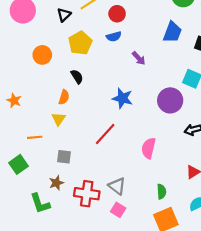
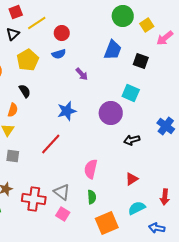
blue star: (122, 98) -> (67, 111), turned -30
pink semicircle: (148, 148) -> (91, 169), moved
gray square: (64, 157) -> (13, 156), moved
green semicircle: (162, 192) -> (92, 197), moved

